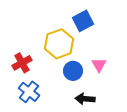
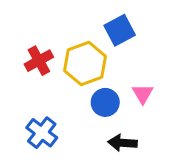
red cross: (22, 63) -> (39, 61), moved

